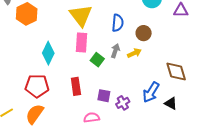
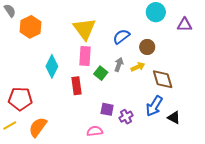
blue semicircle: (118, 23) -> (121, 37), turned -132
brown diamond: (176, 71) -> (163, 79), moved
red pentagon: (37, 86) -> (20, 99), moved
red rectangle: (76, 86) -> (77, 86), moved

